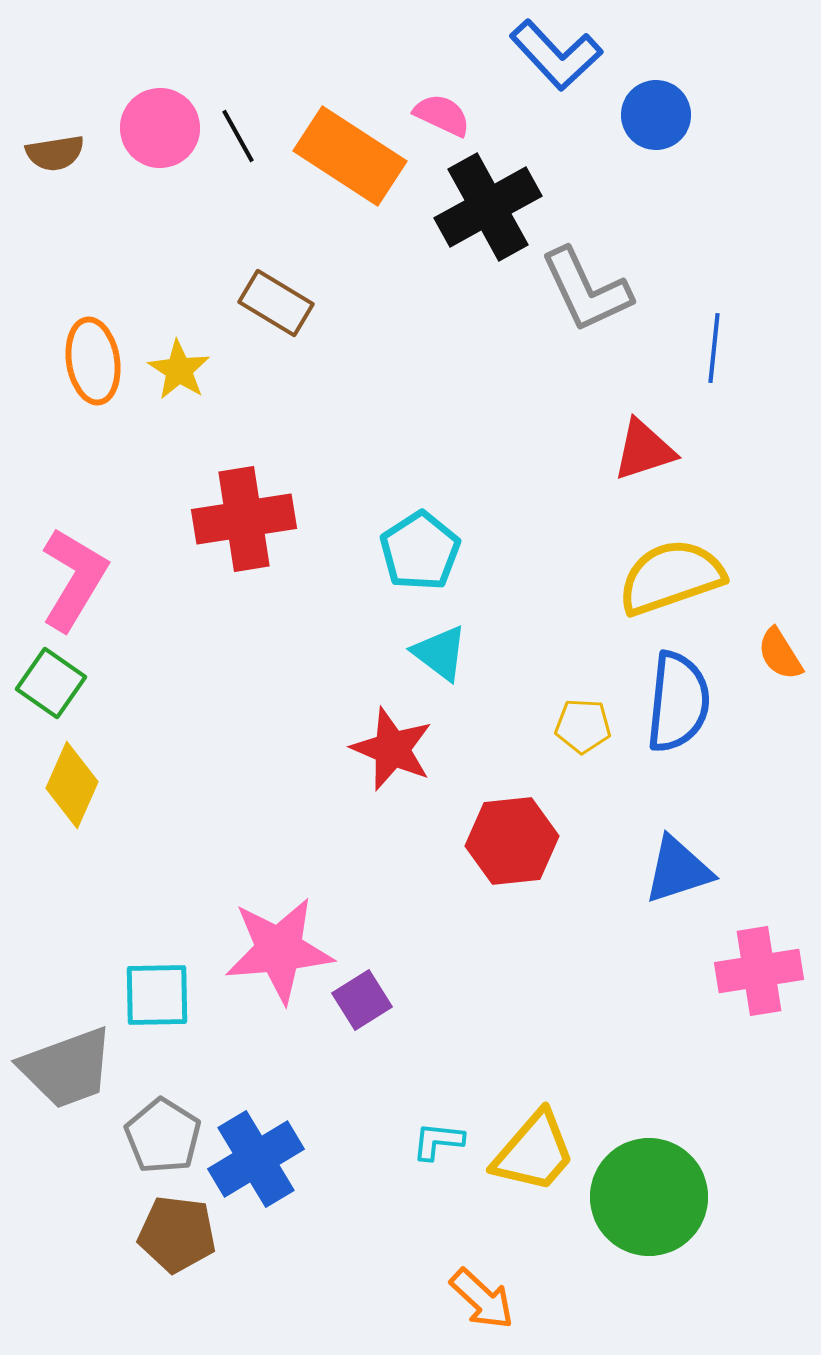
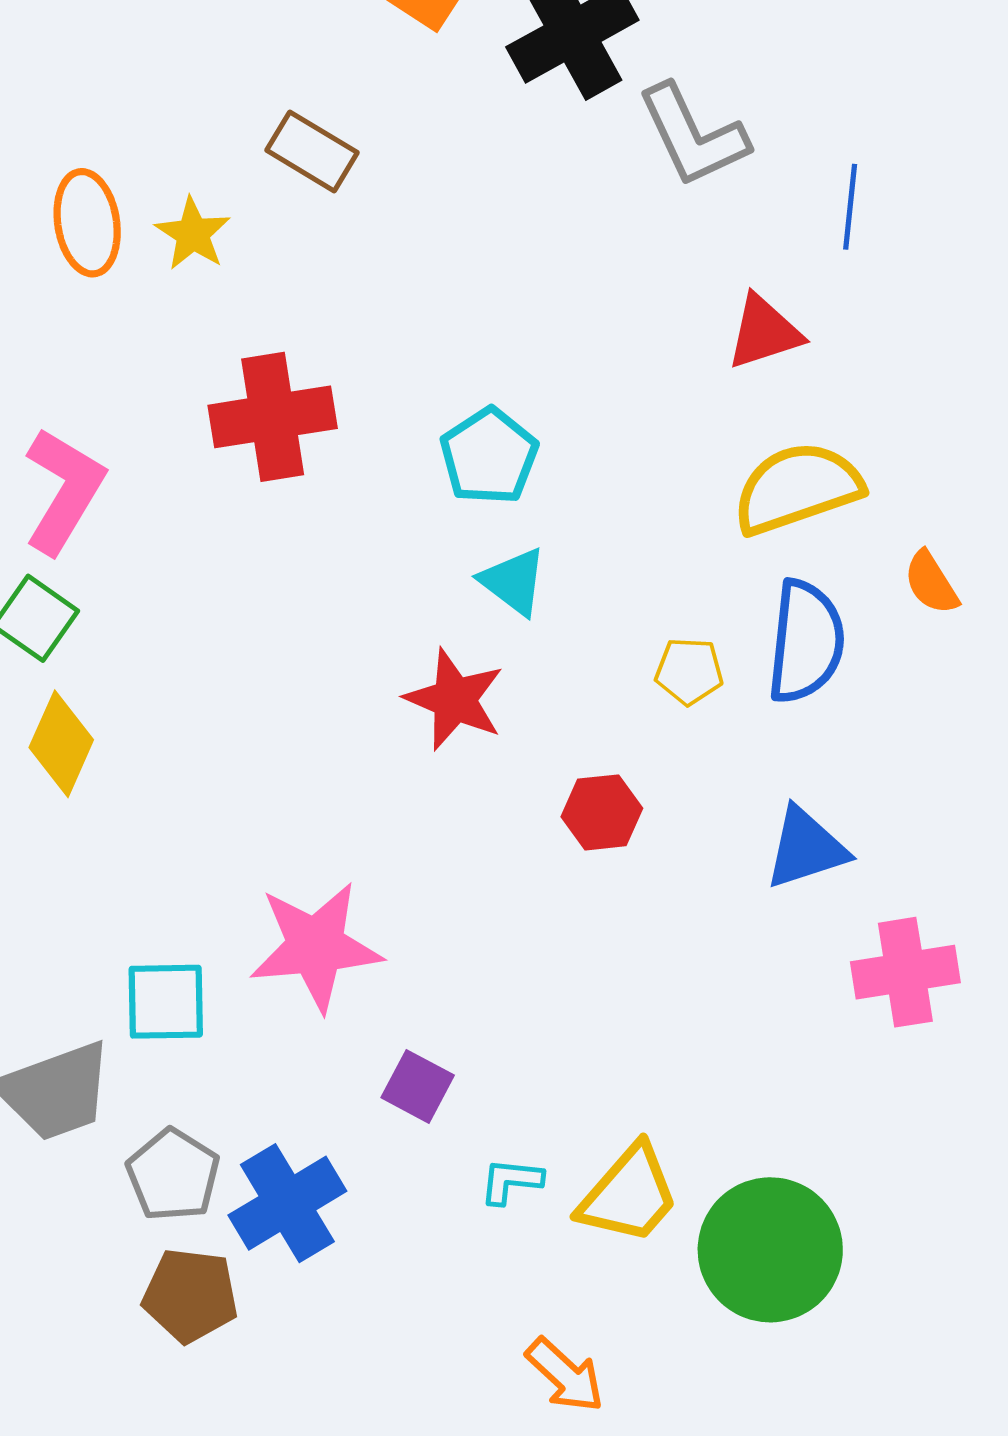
red hexagon: (512, 841) -> (602, 812), size x0.7
purple square: (362, 1000) -> (418, 1086), moved, turned -30

